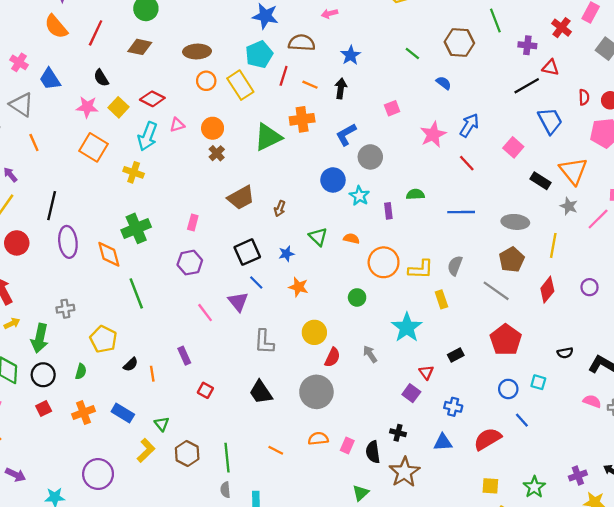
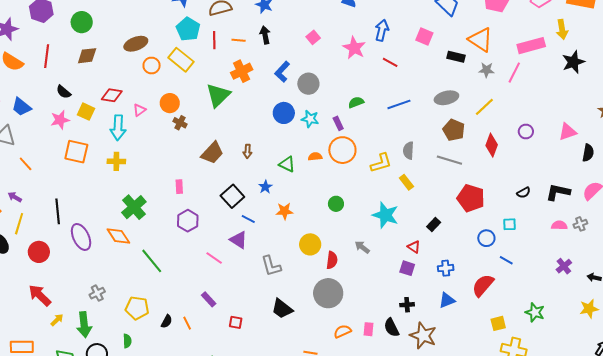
yellow line: (553, 245) -> (484, 107), turned 55
orange circle: (384, 262) -> (342, 150), moved
purple cross: (578, 475) -> (564, 266), moved

